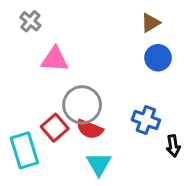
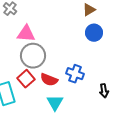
gray circle: (82, 105) -> (33, 56), moved
blue cross: (146, 120) -> (75, 74), moved

